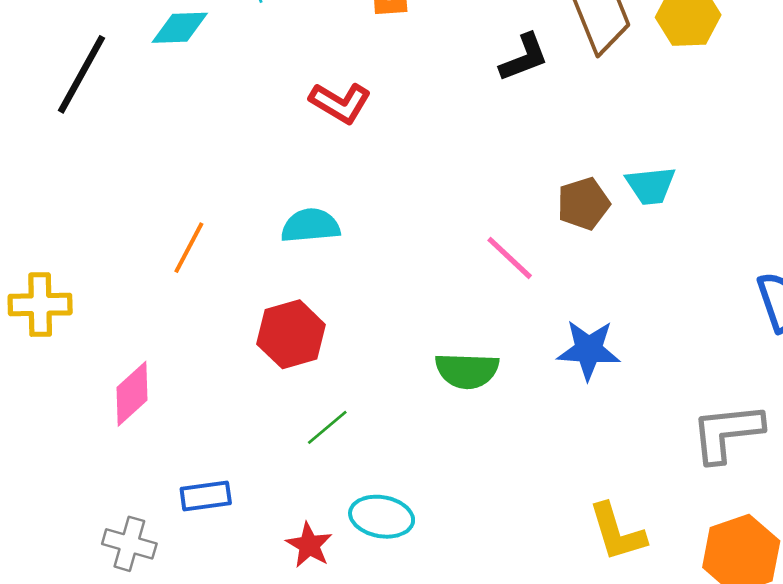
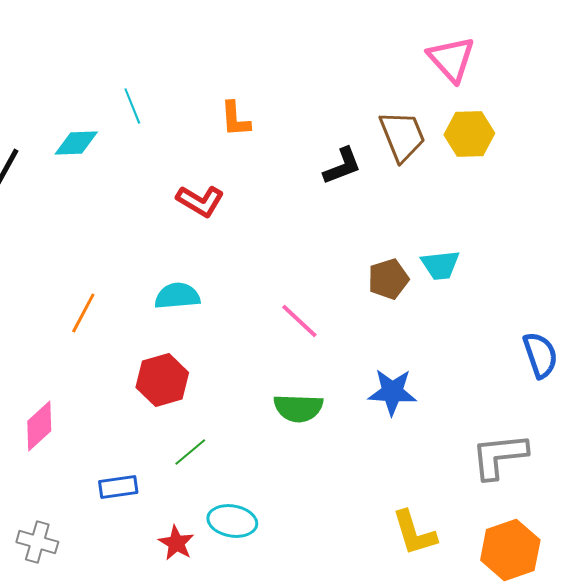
pink line: (510, 258) -> (299, 321), moved
blue rectangle: (206, 496) -> (118, 487), moved

